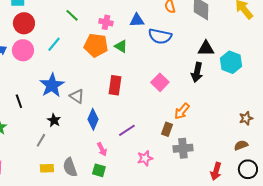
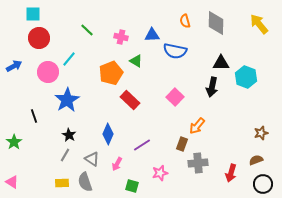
orange pentagon: (96, 45) -> (111, 73), moved, turned -30
pink circle: (23, 50) -> (48, 72), moved
red rectangle: (115, 85) -> (130, 100), turned -54
gray triangle: (77, 96) -> (92, 159), moved
gray line: (41, 140) -> (65, 155), moved
pink arrow: (102, 149) -> (117, 164), turned 56
green square: (99, 170) -> (132, 186), moved
red arrow: (216, 171) -> (231, 173), moved

